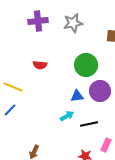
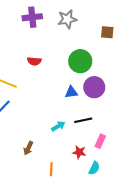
cyan arrow: (67, 116) -> (58, 126), moved

